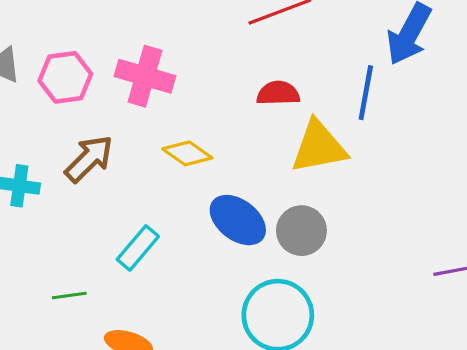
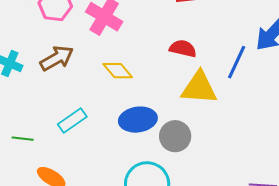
blue ellipse: (238, 220) -> (138, 120), turned -60

